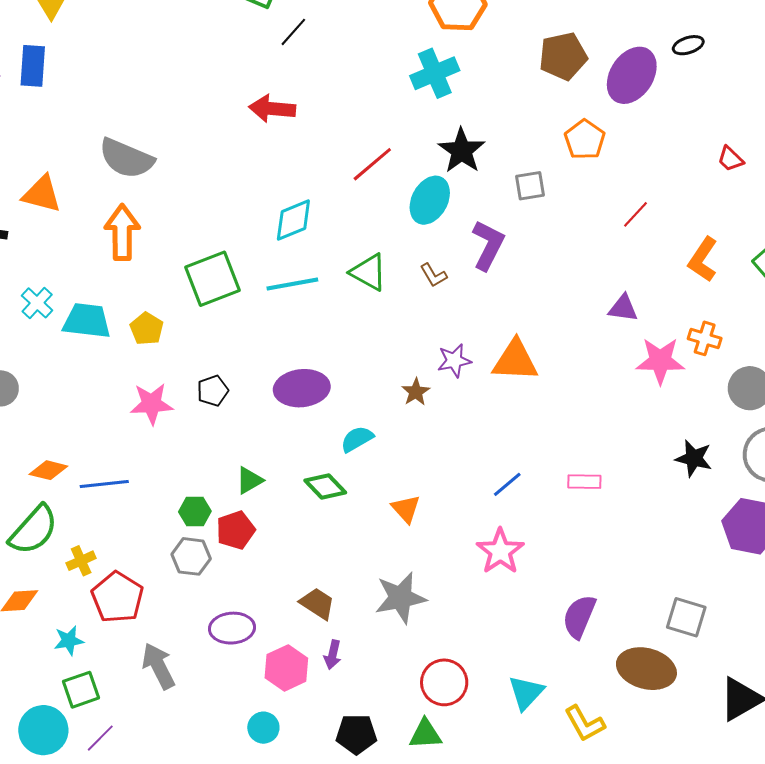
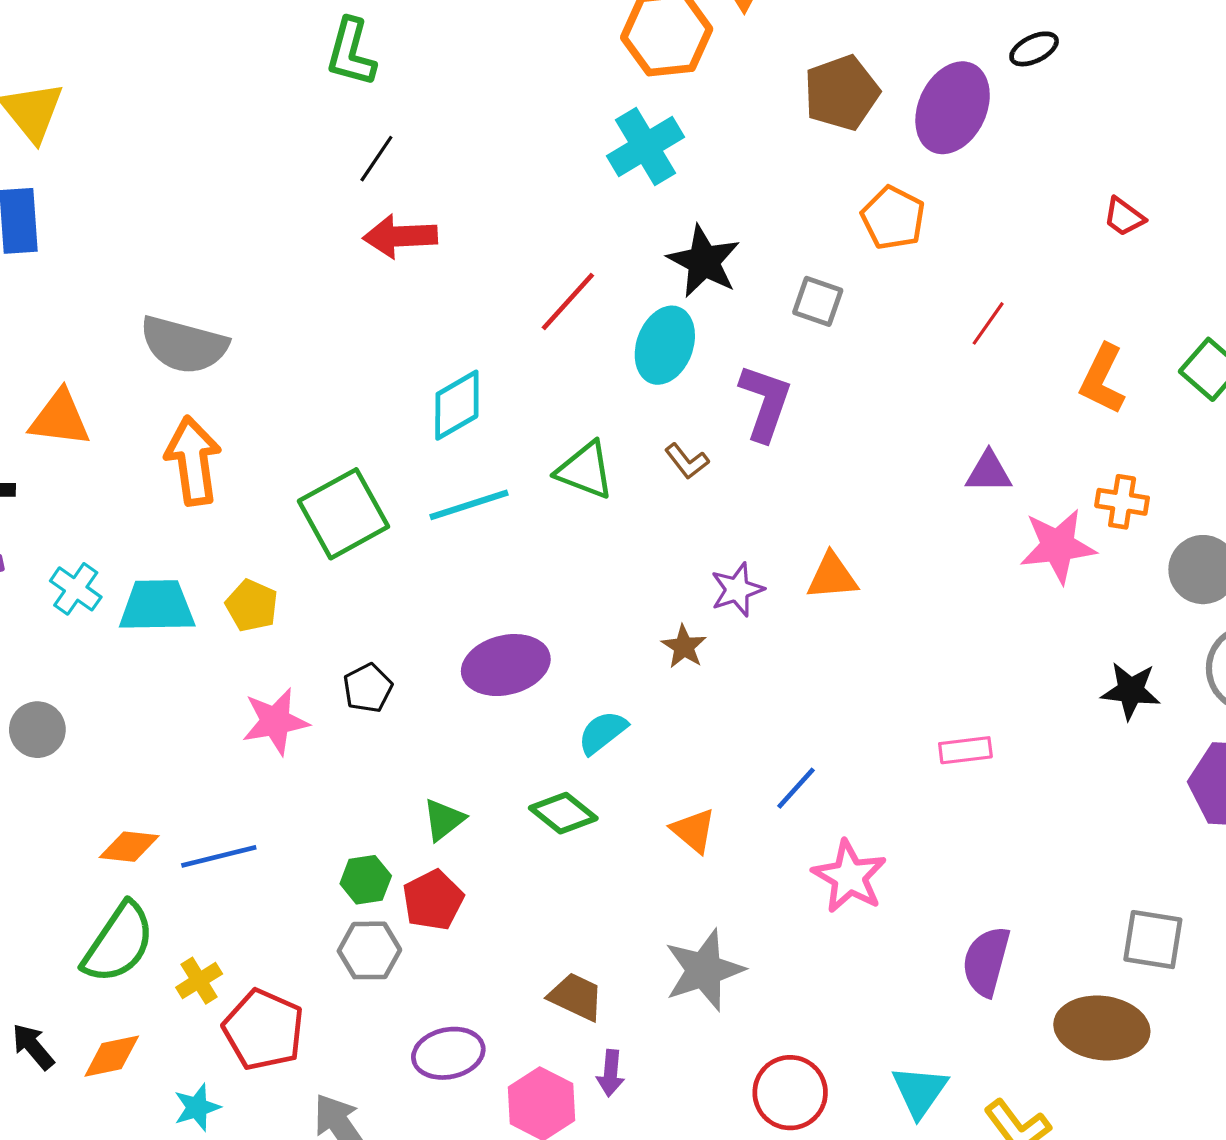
black line: (293, 32) -> (376, 159), moved
gray square: (530, 186) -> (818, 301), turned 36
orange triangle: (515, 361) -> (832, 576), size x0.7
blue line: (507, 484) -> (796, 788), moved

